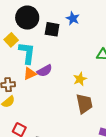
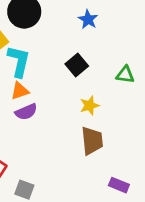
black square: (52, 29) -> (77, 65), moved, turned 35
purple semicircle: (45, 71) -> (26, 112), moved

